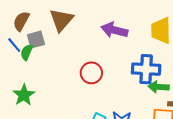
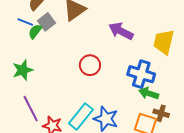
gray square: (36, 40) -> (46, 22), turned -36
blue line: (14, 45) -> (25, 22), turned -42

